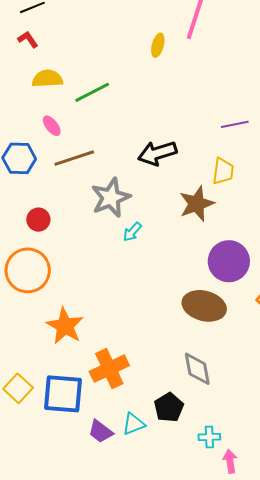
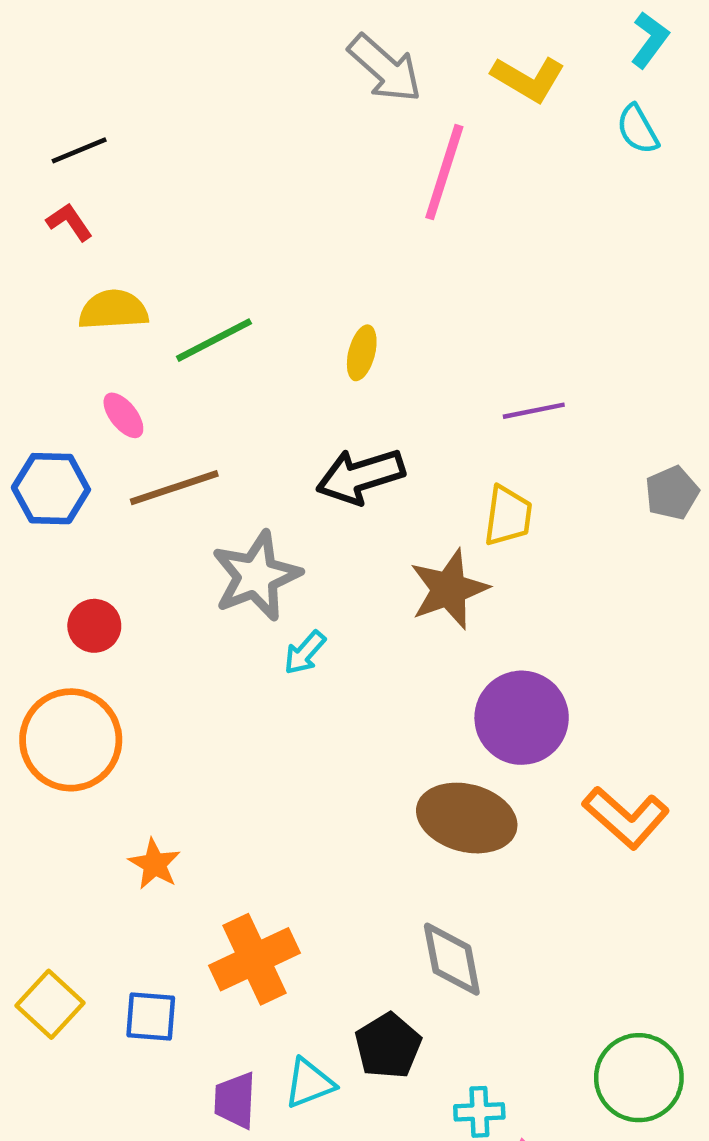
yellow ellipse: (158, 45) -> (362, 353), moved
orange star: (65, 326) -> (155, 864), size x0.6
blue square: (63, 394) -> (151, 1016), size x0.6
purple trapezoid: (100, 431) -> (235, 1100), turned 56

